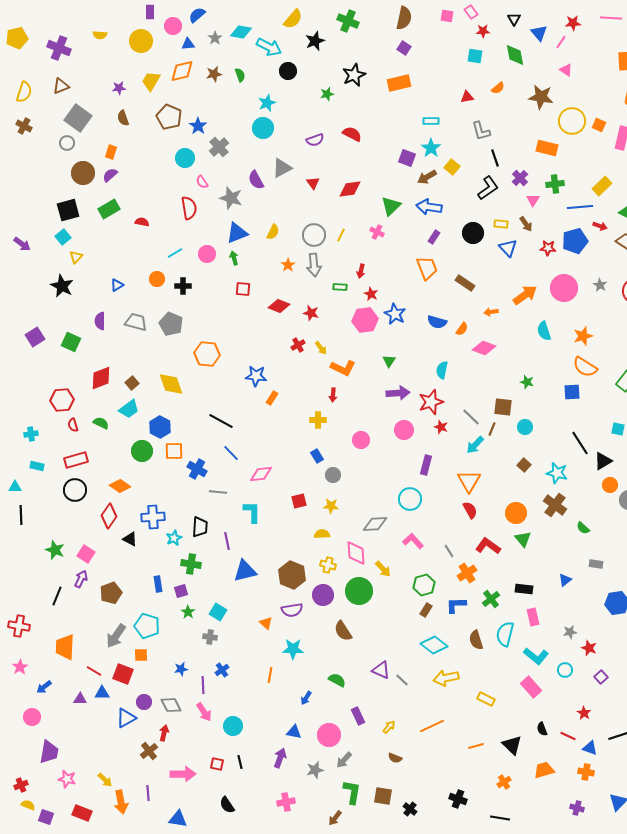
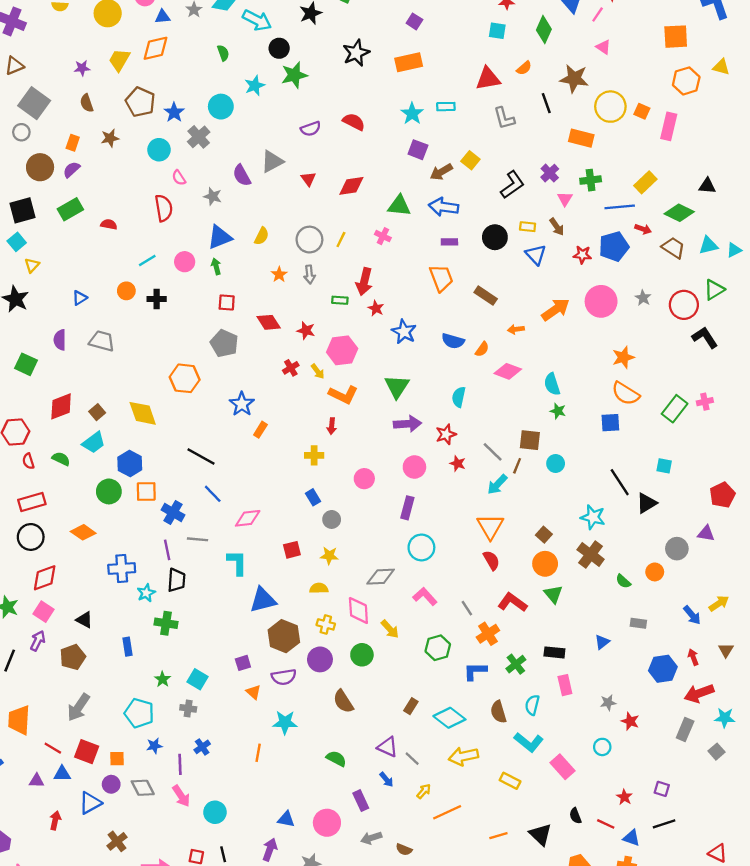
green diamond: (515, 55) -> (544, 30), turned 35
brown star: (214, 74) -> (110, 138), moved
green star: (327, 94) -> (294, 75), moved, size x1.6
red triangle: (467, 97) -> (488, 79), size x1.6
cyan circle: (263, 128) -> (221, 107), moved
cyan star: (431, 148) -> (412, 114), moved
black line: (495, 158) -> (546, 103), moved
gray star: (231, 198) -> (213, 196), size x0.7
green triangle: (391, 206) -> (399, 206), turned 50
purple rectangle: (434, 237) -> (449, 242), turned 56
gray arrow: (314, 265) -> (309, 275), size x0.7
red arrow: (361, 271) -> (364, 282), size x1.6
red diamond: (279, 306) -> (269, 322), turned 35
pink hexagon: (365, 320) -> (342, 350), moved
gray pentagon: (171, 324) -> (224, 343), moved
cyan semicircle: (544, 331) -> (552, 384), moved
green triangle: (389, 361) -> (397, 387), size x1.6
blue star: (256, 376) -> (242, 404), turned 30
red star: (431, 402) -> (446, 434), size x0.7
purple rectangle: (426, 465) -> (407, 508), moved
brown square: (524, 465) -> (544, 535), moved
orange circle: (610, 485) -> (655, 572), moved
red diamond: (109, 516) -> (45, 578), moved, turned 35
black triangle: (130, 539) -> (84, 620), moved
purple line: (227, 541) -> (167, 550), moved
blue triangle: (245, 571) -> (263, 600), moved
purple square: (181, 591) -> (243, 663), moved
green circle: (359, 591) -> (362, 655), size x0.7
brown rectangle: (426, 610) -> (411, 706), moved
cyan pentagon: (147, 626) -> (139, 713), moved
cyan semicircle: (505, 634) -> (532, 705), size x0.7
orange square: (141, 655) -> (117, 759), moved
cyan L-shape: (536, 656) -> (529, 742), moved
purple square: (601, 677) -> (662, 789), moved, turned -32
blue arrow: (306, 698) -> (386, 780), moved, turned -72
yellow arrow: (389, 727) -> (424, 791), moved
red arrow: (164, 733) -> (55, 820), moved
gray arrow: (344, 760) -> (371, 838), moved, turned 30

